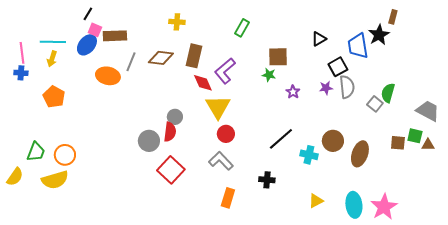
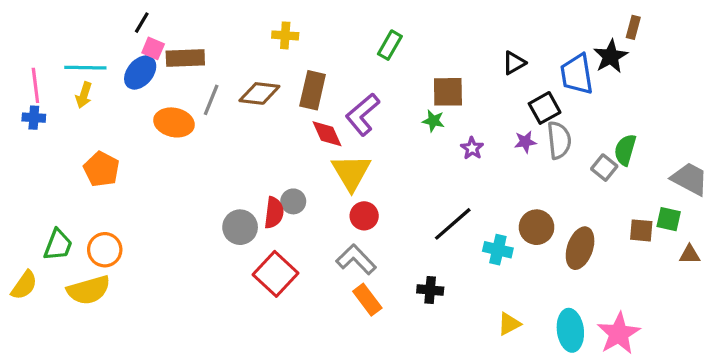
orange pentagon: (54, 97) -> (102, 169), moved
gray circle: (175, 117) -> (293, 201), moved
brown triangle: (428, 145) -> (690, 255), moved
orange rectangle: (228, 198) -> (367, 300), moved, turned -54

